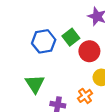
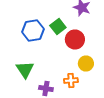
orange cross: (85, 96) -> (71, 80), turned 32

